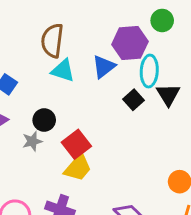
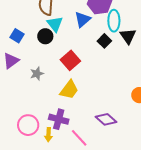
cyan triangle: (63, 71) -> (55, 24), turned 36
black circle: (44, 120) -> (45, 36), moved
red square: (76, 144) -> (70, 60), moved

